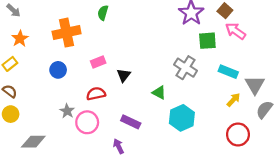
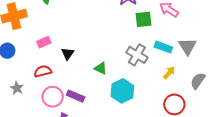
gray cross: (186, 68) -> (137, 55), moved
gray triangle: (255, 85) -> (187, 46), moved
pink circle: (87, 122) -> (53, 97), moved

